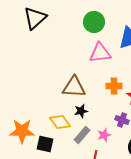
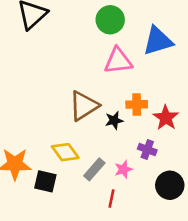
brown triangle: (74, 87) -> (84, 106), turned -35
black star: (81, 111) -> (114, 120), moved

